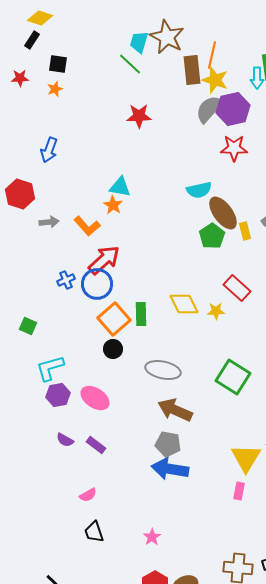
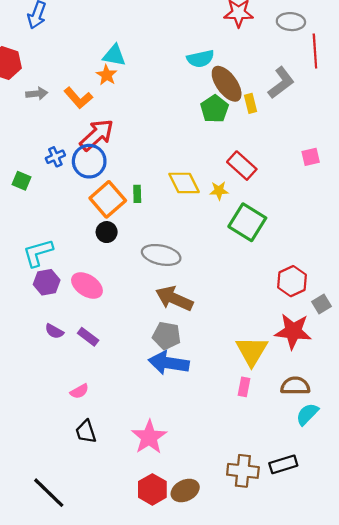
green rectangle: (141, 314) -> (137, 194), size x0.7
green square: (28, 326) -> (22, 181), moved
green square: (233, 377) -> (247, 222), moved
pink star: (152, 537) -> (149, 437), size x1.8

